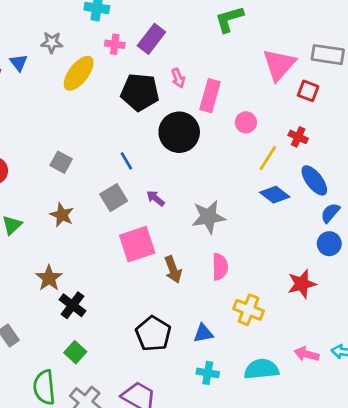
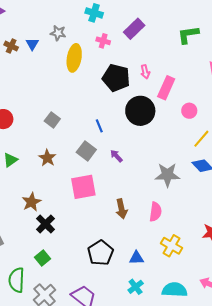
purple rectangle: (151, 39) -> (134, 29), moved
yellow ellipse: (79, 73) -> (74, 58), turned -36
gray square: (114, 198) -> (86, 151), turned -30
gray star: (208, 217) -> (167, 175), moved
pink square: (137, 244) -> (83, 187), moved
cyan cross: (208, 373) -> (136, 287), turned 35

